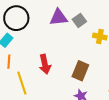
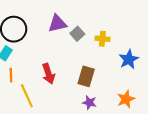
gray square: (79, 20) -> (77, 34), moved

